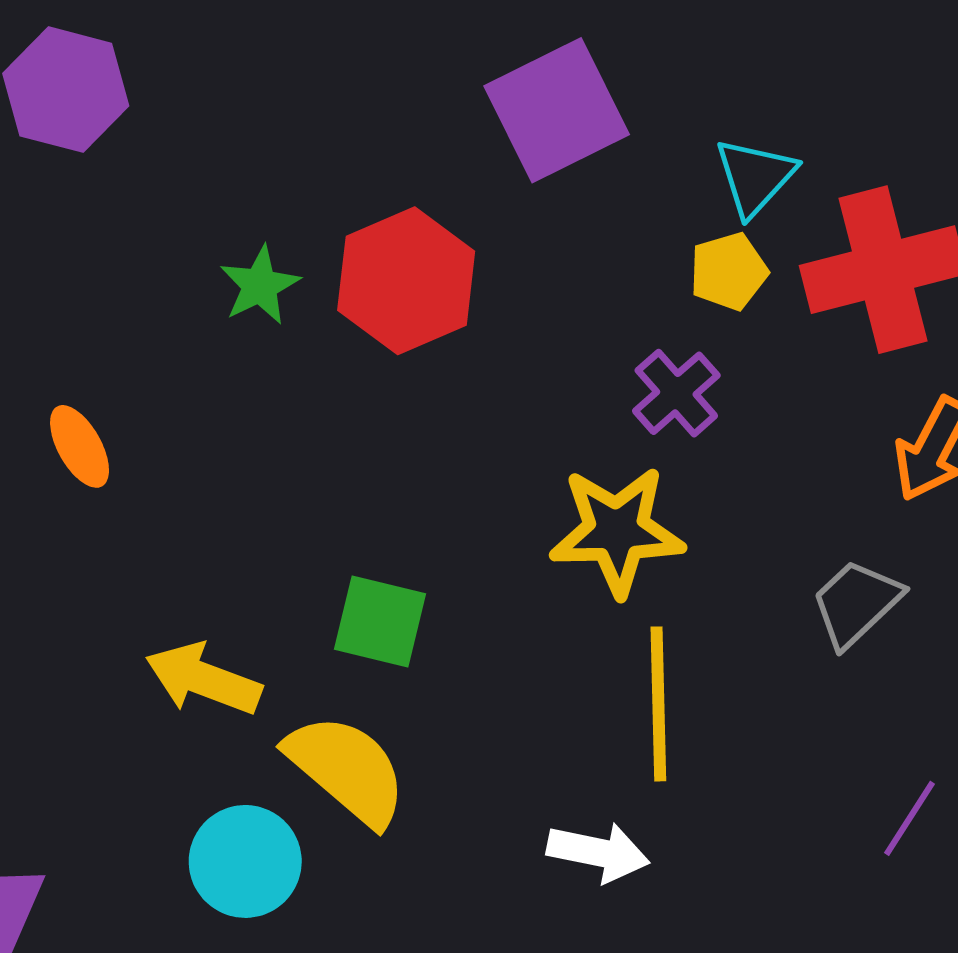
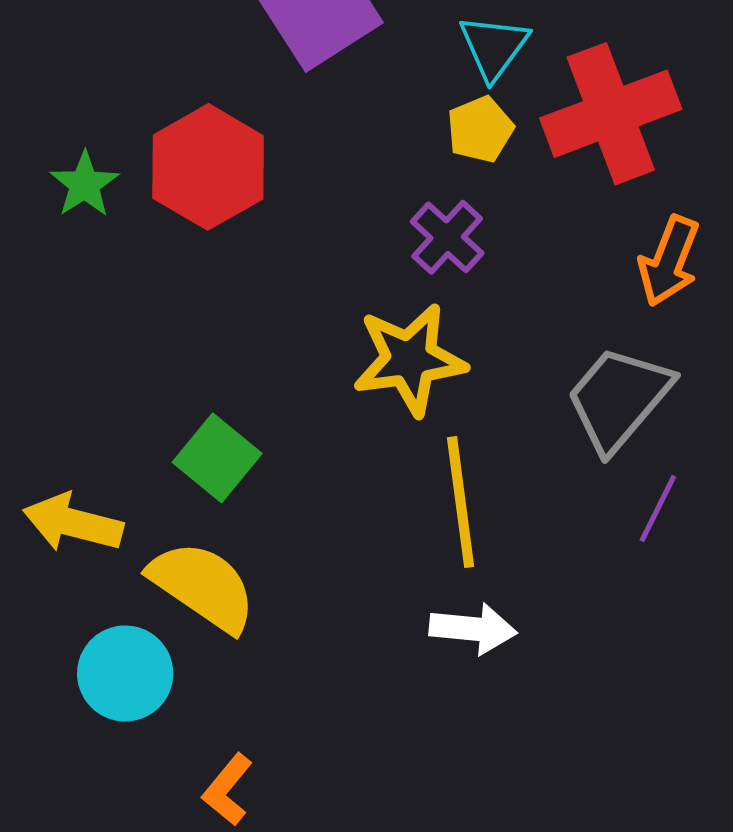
gray trapezoid: (856, 603) -> (619, 399), size x1.4
green square: (380, 621) -> (217, 458), turned 32
purple line: (910, 818) -> (658, 509), moved
white arrow: (598, 852) -> (473, 629), moved

